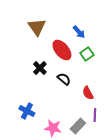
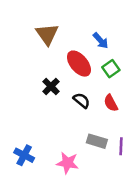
red semicircle: (88, 93) -> (111, 103), moved
blue cross: (27, 111) -> (24, 155), moved
gray rectangle: (78, 126) -> (97, 141), moved, turned 63

